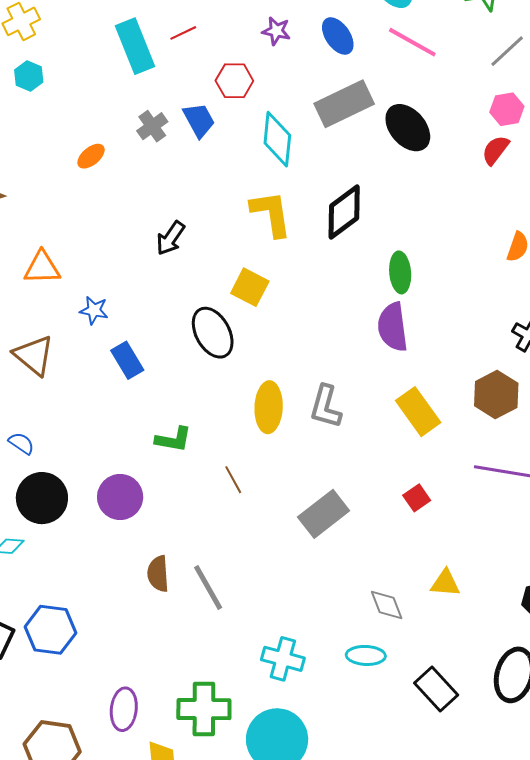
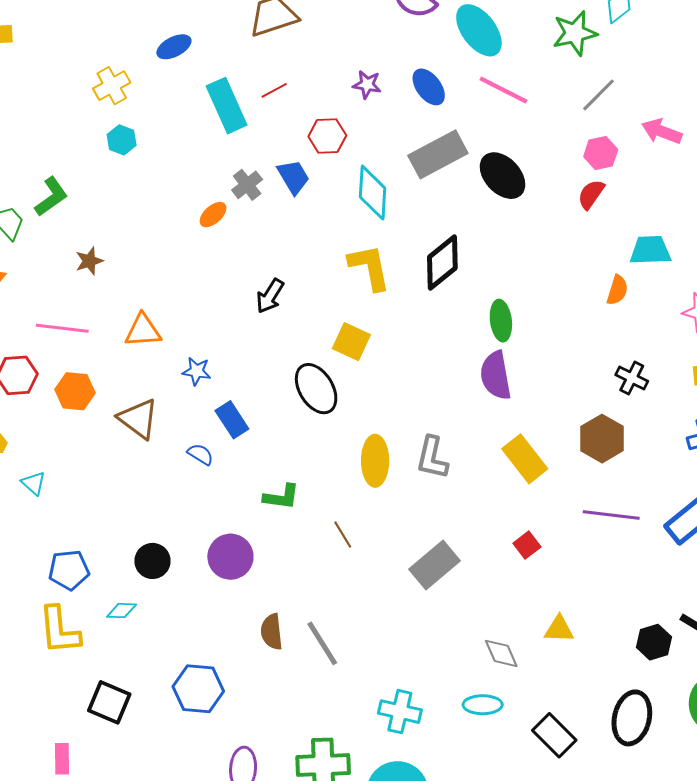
orange ellipse: (91, 156) -> (213, 215), moved
blue semicircle: (21, 443) -> (200, 454), moved
black circle: (42, 498) -> (152, 561), size x0.7
blue hexagon: (50, 630) -> (198, 689), moved

